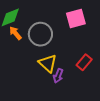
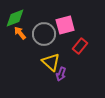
pink square: (76, 19) -> (65, 25), moved
red rectangle: (84, 62) -> (80, 46), moved

